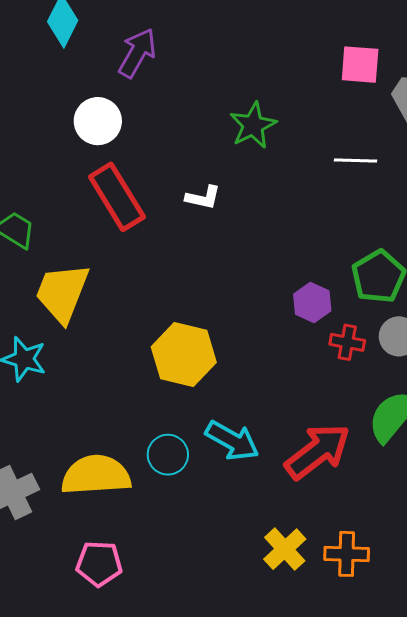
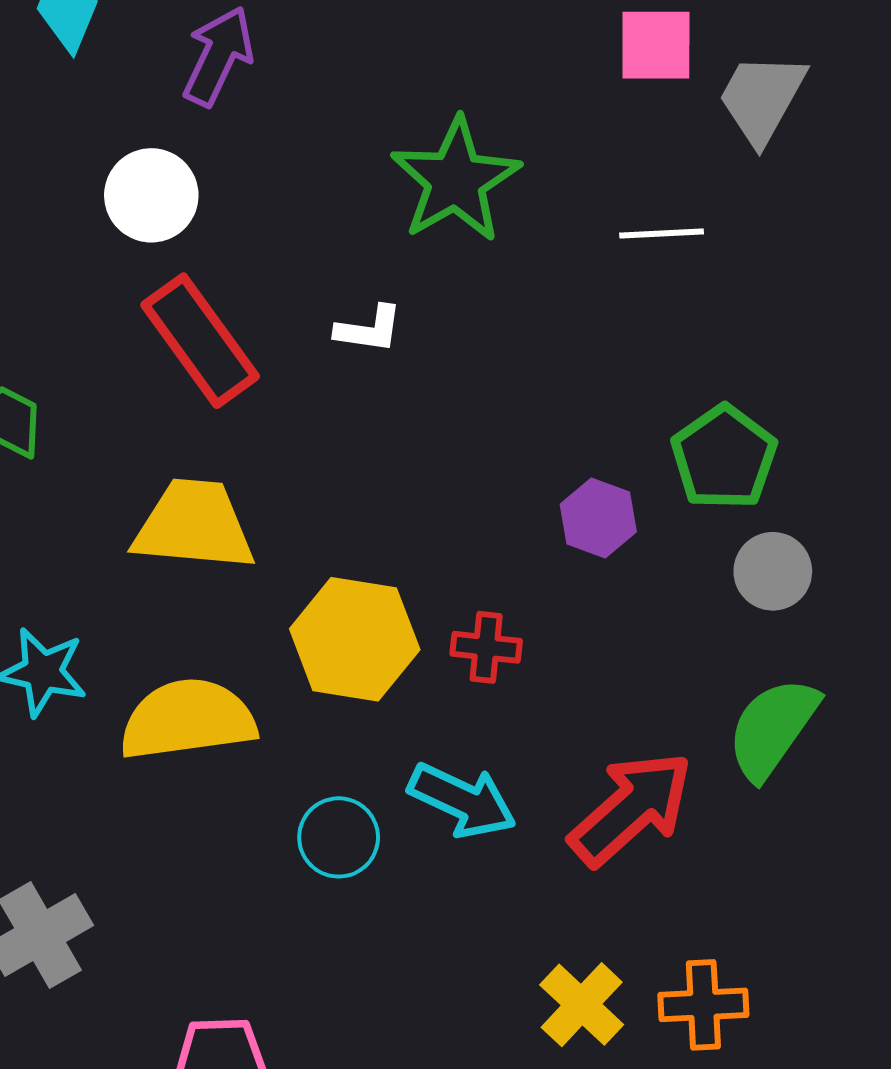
green star: (253, 125) -> (456, 180), size x1.4
yellow trapezoid: (62, 293) -> (194, 525), moved, turned 78
red cross: (347, 342) -> (486, 647), moved
yellow semicircle: (96, 475) -> (188, 719), moved

